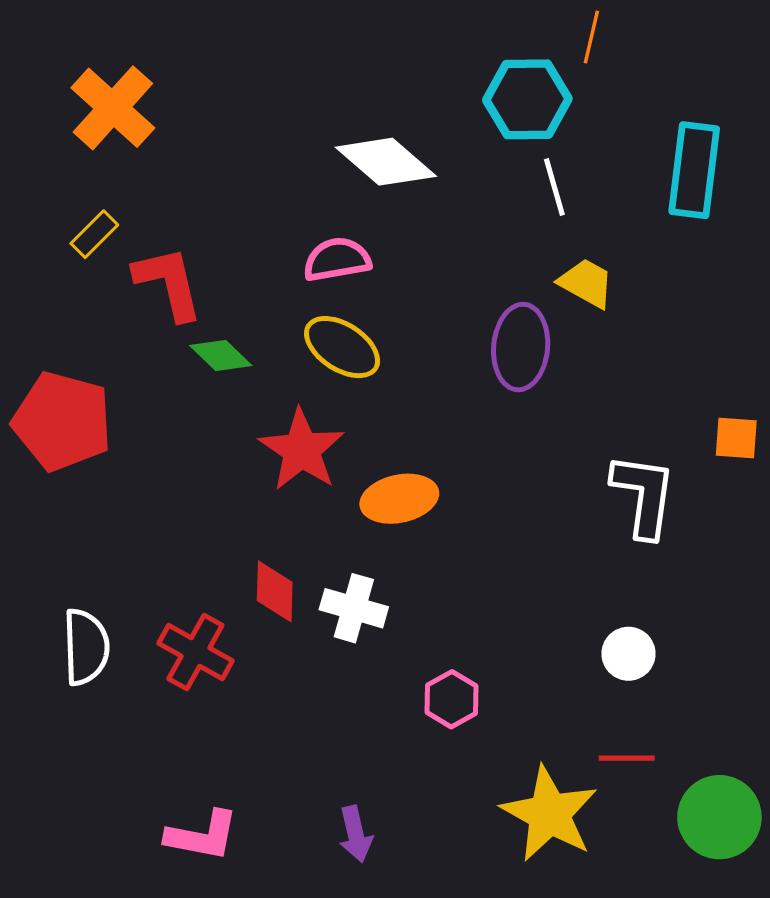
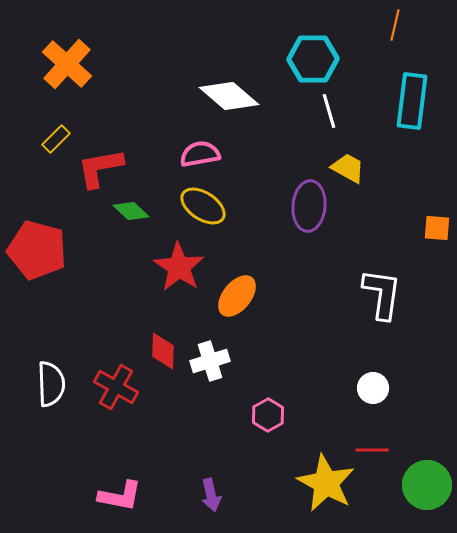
orange line: (591, 37) -> (395, 25), moved
red L-shape: (168, 283) -> (100, 168), turned -87
orange square: (736, 438) -> (437, 228), moved
orange ellipse: (399, 499) -> (237, 296), turned -39
white cross: (354, 608) -> (210, 361), turned -33

